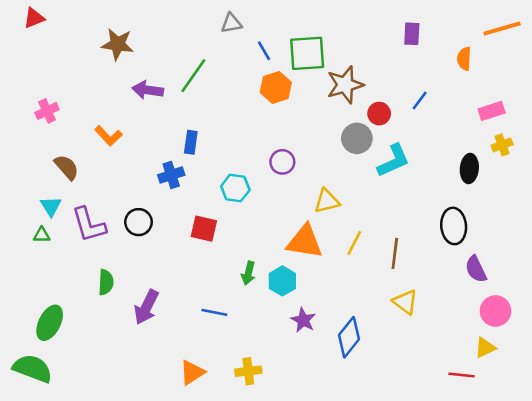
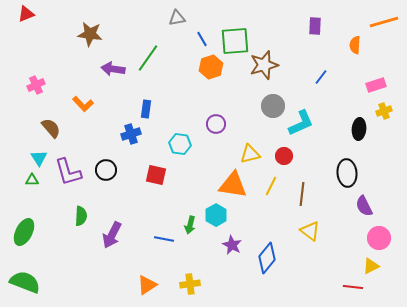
red circle: (379, 114) -> (284, 156), moved
green arrow: (248, 273) -> (190, 225), moved
green ellipse: (50, 323) -> (24, 232), moved

